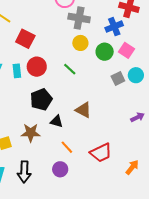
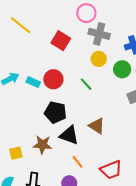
red square: (25, 39) -> (61, 41), moved
cyan rectangle: (17, 71) -> (33, 82), turned -64
black pentagon: (41, 100) -> (55, 112), turned 30
black triangle: (57, 121) -> (69, 135), size x1.5

